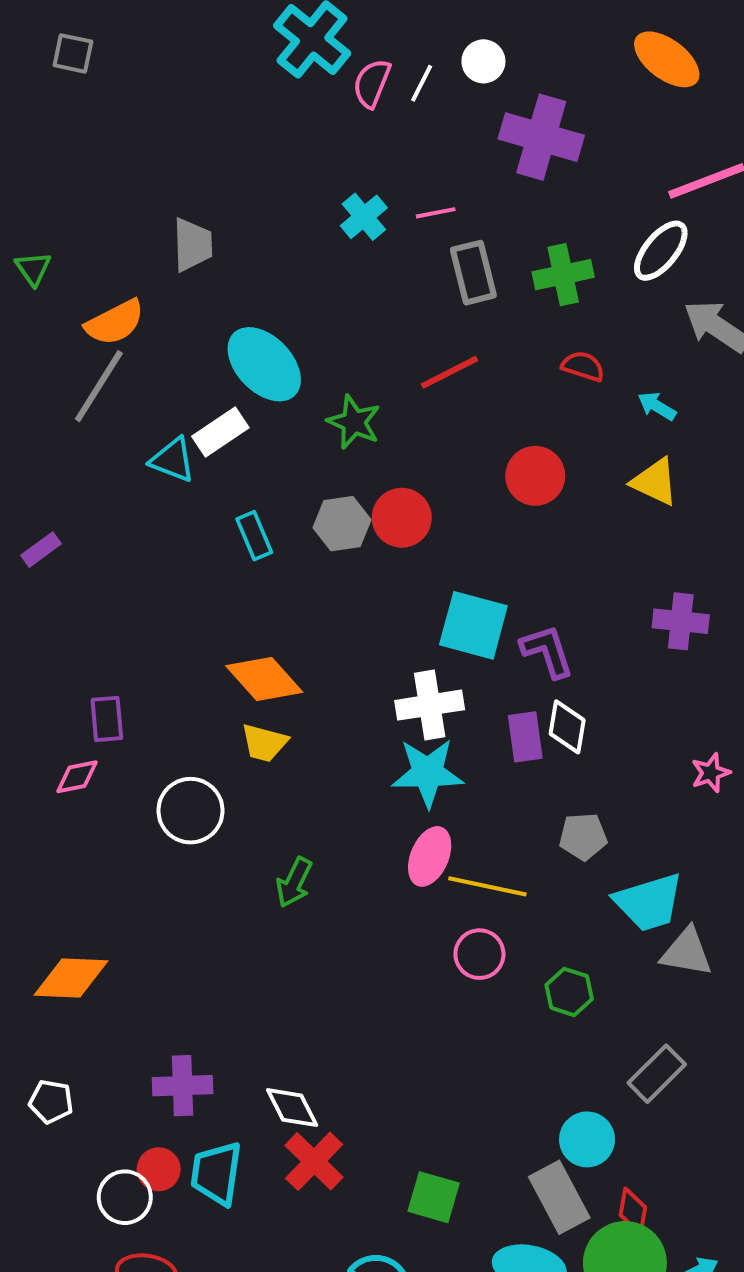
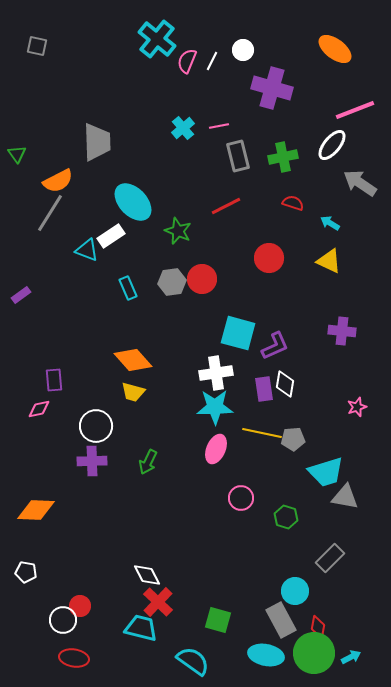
gray trapezoid: (192, 245) -> (97, 142), size x1.4
purple L-shape: (547, 651) -> (275, 346), turned 84
yellow line: (487, 886) -> (262, 433), moved
purple cross: (183, 1086) -> (92, 461), moved
cyan trapezoid: (216, 1173) -> (141, 628), moved, turned 96

